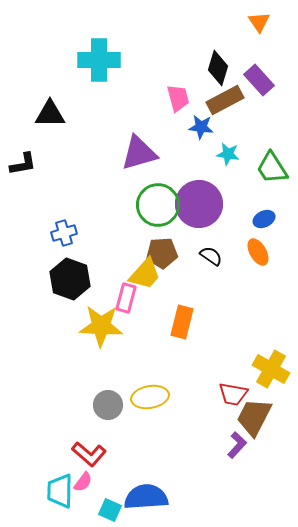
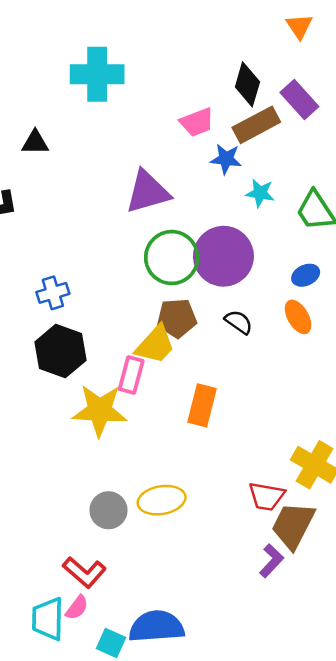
pink trapezoid: (178, 98) -> (197, 122), turned 84
black triangle: (50, 114) -> (35, 143), size x0.7

